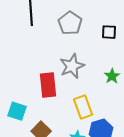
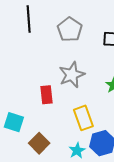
red rectangle: (48, 85) -> (47, 95), size x0.7

